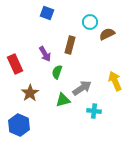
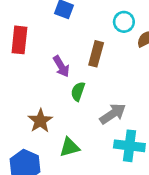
red rectangle: (15, 64) -> (19, 40), moved, turned 30
green triangle: (63, 100) -> (70, 147), moved
cyan cross: (94, 111) -> (129, 146), size x1.5

